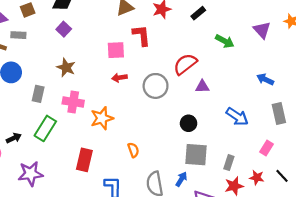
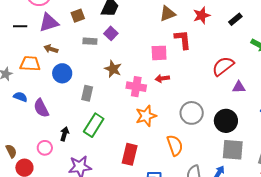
gray rectangle: (18, 35) -> (90, 41), moved
gray circle: (156, 86) -> (192, 113), moved
pink cross: (73, 102) -> (136, 87), moved
black circle: (189, 123) -> (226, 121), size x1.5
black arrow: (14, 138) -> (64, 134), turned -48
orange semicircle: (133, 150) -> (175, 145), size x1.5

